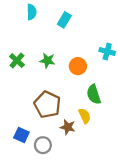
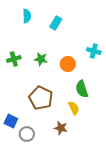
green cross: (17, 61) -> (14, 59), turned 32
brown star: (68, 127) -> (61, 128), moved
blue square: (21, 135) -> (11, 121), moved
gray circle: (43, 145) -> (27, 134), moved

